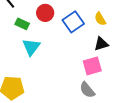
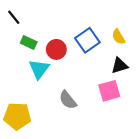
red circle: (45, 13) -> (56, 49), moved
gray semicircle: (87, 90) -> (68, 100), moved

